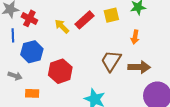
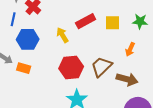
yellow arrow: (62, 26) -> (62, 35), moved
red hexagon: (60, 71) -> (71, 68), moved
orange rectangle: (32, 93) -> (24, 68), moved

